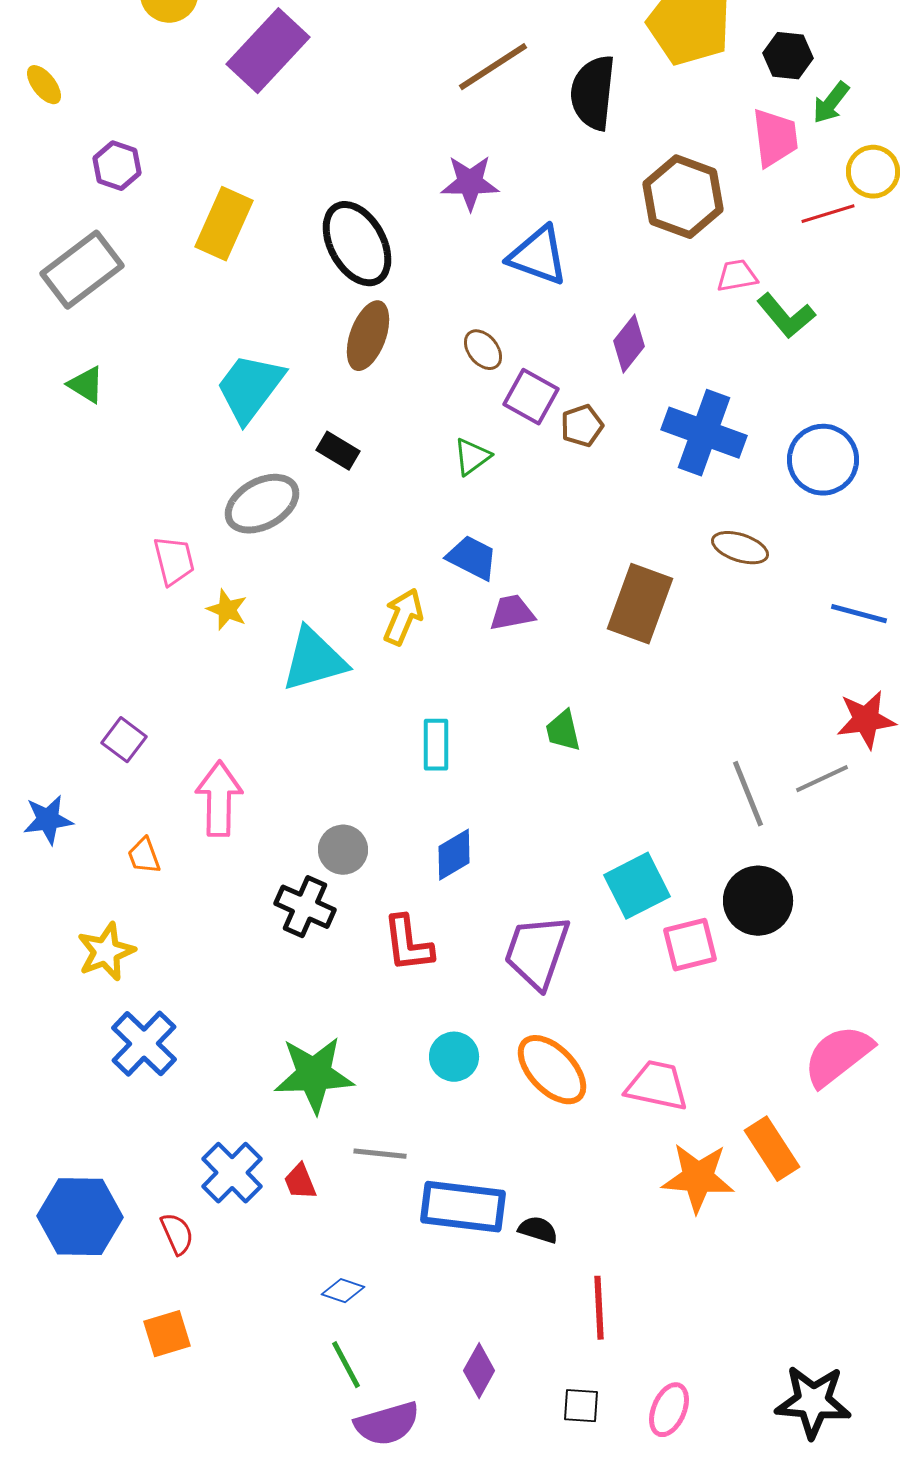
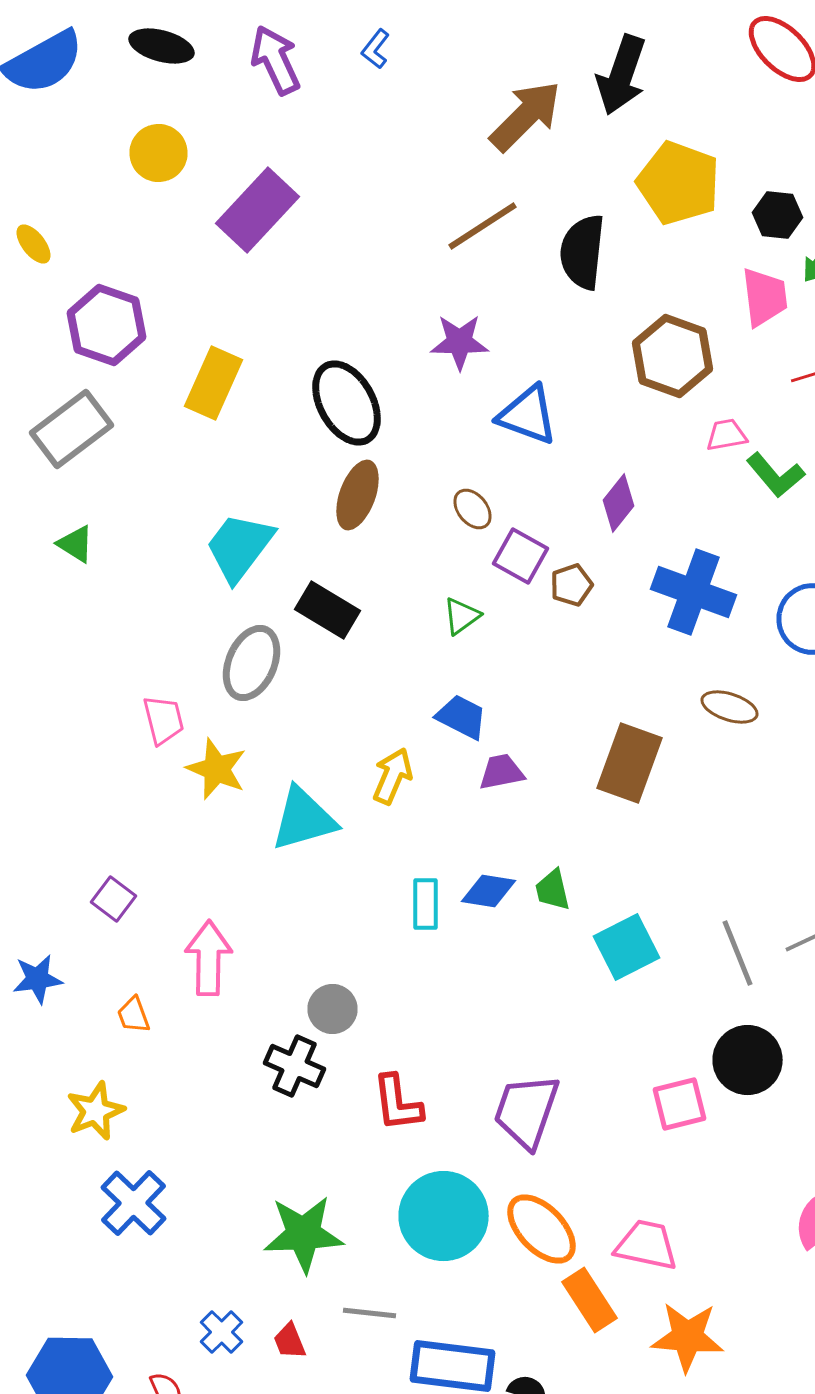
purple hexagon: (117, 166) -> (106, 325), size x1.6
black rectangle: (338, 451) -> (328, 610), size x1.5
gray ellipse: (262, 504) -> (252, 663), turned -38
yellow star: (227, 610) -> (216, 769), size x1.5
blue diamond: (454, 855) -> (488, 891), moved, turned 40
cyan square: (637, 886) -> (626, 947), moved
cyan circle: (454, 1057) -> (444, 1216), size x1.8
orange rectangle: (772, 1149) -> (590, 1300), moved
blue cross: (232, 1173) -> (222, 1332), size x0.7

